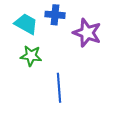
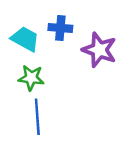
blue line: (59, 88) -> (37, 117), moved

